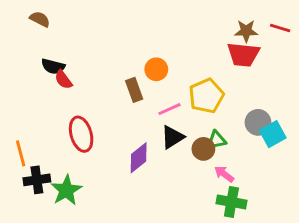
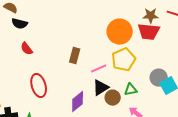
black semicircle: (53, 66) -> (20, 24), moved
orange circle: (156, 69) -> (120, 32), moved, size x1.6
brown rectangle: (134, 90) -> (75, 56), turned 35
brown circle: (203, 149) -> (113, 98), moved

